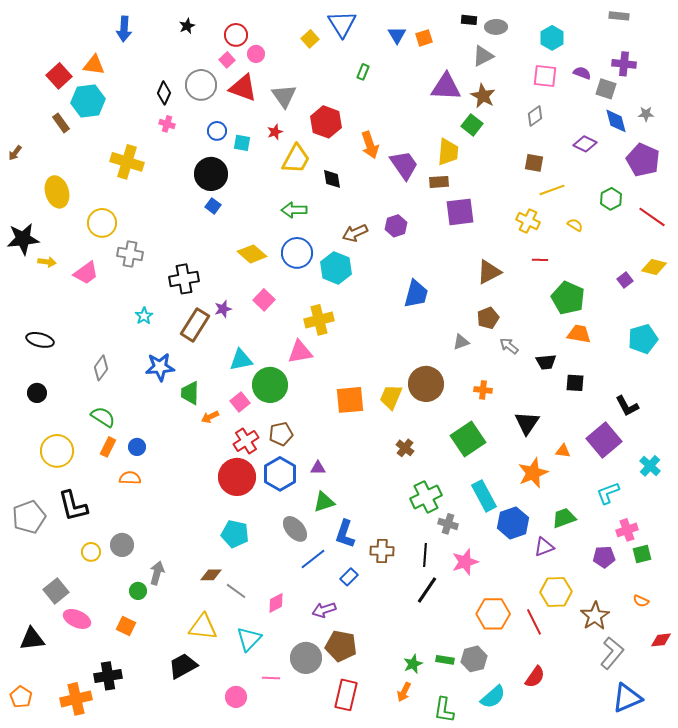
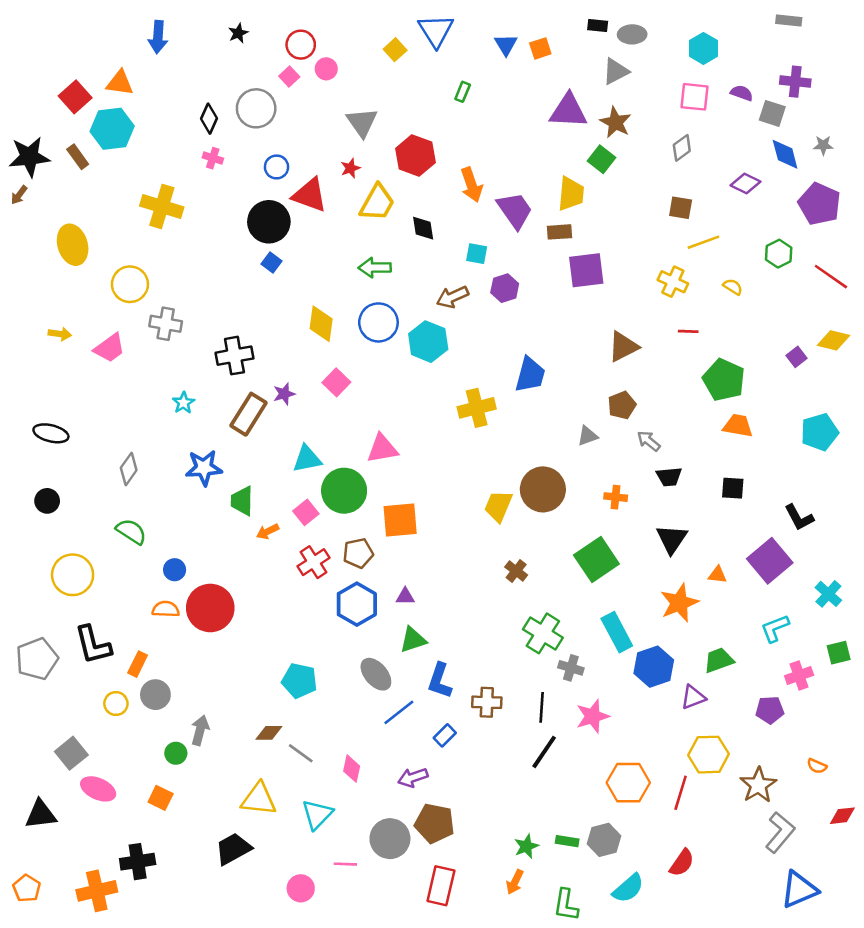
red triangle: (243, 88) -> (310, 195), moved
cyan square: (242, 143) -> (477, 254), moved
black star: (23, 239) -> (29, 157), moved
yellow diamond: (252, 254) -> (321, 324), turned 56
yellow cross: (319, 320) -> (477, 408), moved
black trapezoid: (546, 362) -> (669, 477), moved
orange square: (350, 400) -> (400, 520), moved
orange rectangle: (108, 447) -> (138, 664), moved
red circle: (237, 477) -> (210, 608), moved
green cross: (426, 497) -> (543, 633), turned -32
green square: (642, 554) -> (839, 653), moved
pink diamond: (276, 603) -> (352, 769), turned -50
red line: (534, 622) -> (681, 793), turned 44

